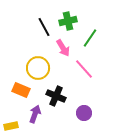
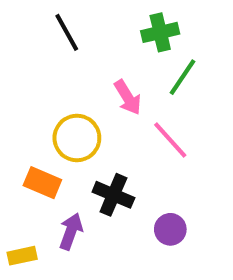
green cross: (68, 21) -> (160, 32), moved
black line: (44, 27) -> (67, 32), moved

